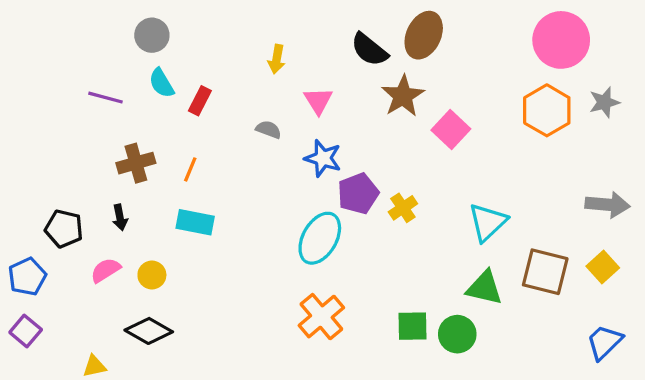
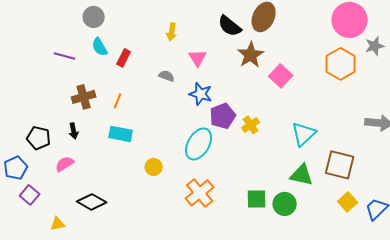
gray star: (604, 102) -> (375, 46), moved
yellow square: (603, 267) -> (348, 202), moved
yellow circle: (152, 275) -> (154, 167), moved
purple square: (26, 331) -> (30, 195), moved

